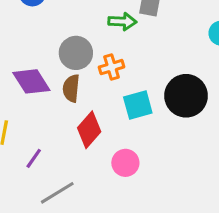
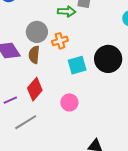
red diamond: (89, 130) -> (35, 89), moved
purple line: (34, 158) -> (10, 100), turned 32

